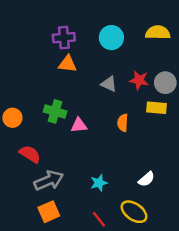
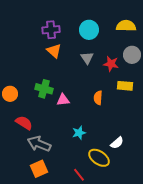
orange triangle: (68, 64) -> (54, 51), turned 35
gray circle: (165, 83) -> (132, 55), moved
gray triangle: (109, 84) -> (87, 58), moved, turned 32
gray arrow: (49, 180) -> (39, 144), turned -135
cyan star: (99, 183) -> (79, 133), moved
yellow ellipse: (134, 212) -> (99, 158), moved

